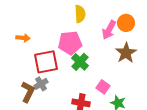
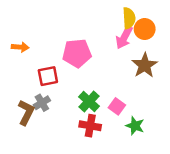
yellow semicircle: (80, 14) -> (129, 18), moved
red square: (46, 62) -> (48, 76), size x0.7
green cross: (80, 62) -> (89, 102), moved

